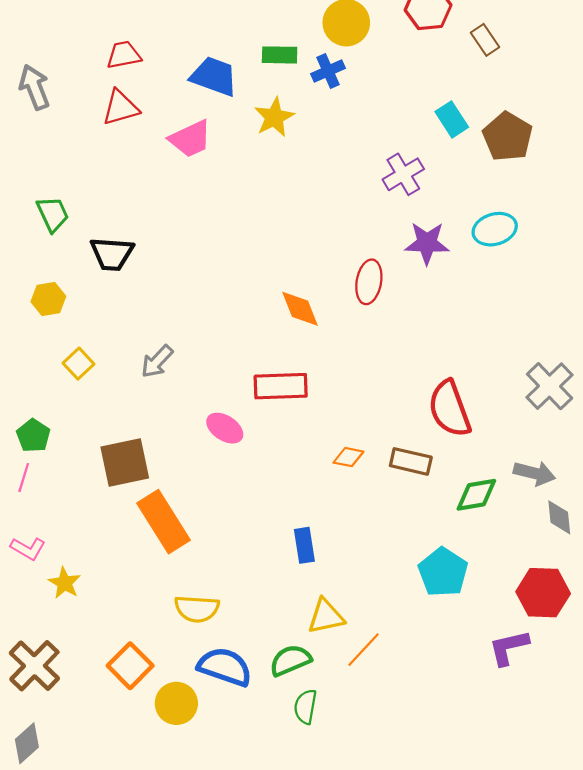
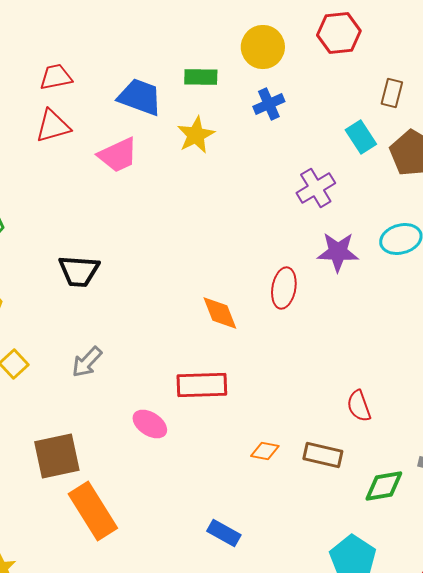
brown rectangle: (485, 40) -> (392, 93), moved, turned 48
blue cross: (328, 71) -> (269, 104), moved
black trapezoid: (112, 254) -> (79, 271), moved
red semicircle: (450, 409) -> (359, 406), size x0.6
blue rectangle: (304, 545) -> (224, 533), turned -52

